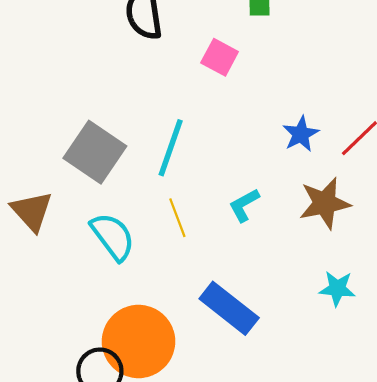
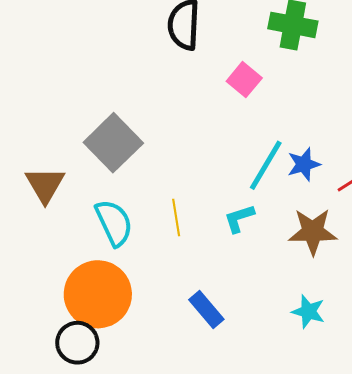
cyan line: (171, 148) -> (266, 165), moved
blue rectangle: (229, 308) -> (206, 310), size x0.7
orange circle: (139, 341) -> (98, 294), moved

